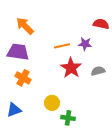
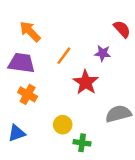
red semicircle: (101, 24) -> (122, 29), turned 35
orange line: (62, 46) -> (64, 56), moved, turned -42
gray semicircle: (98, 71) -> (118, 114), moved, size x1.5

